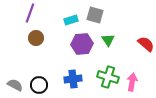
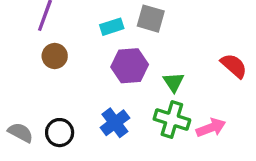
green triangle: (108, 40) -> (174, 82), moved
blue cross: (73, 79) -> (115, 123), turned -30
pink arrow: (132, 82) -> (211, 128), turned 60

